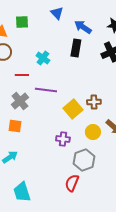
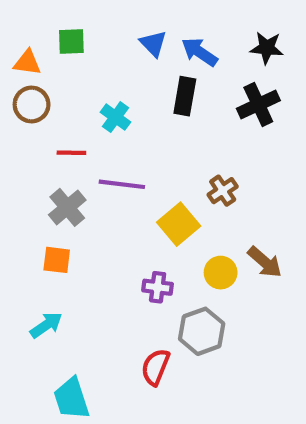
blue triangle: (57, 13) -> (153, 44), moved
brown cross: (94, 102) -> (223, 191), moved, turned -32
red semicircle: (72, 183) -> (155, 367), moved

